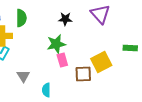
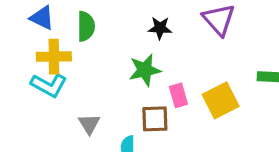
pink rectangle: (62, 60) -> (178, 95), moved
brown square: (83, 74) -> (155, 119), moved

